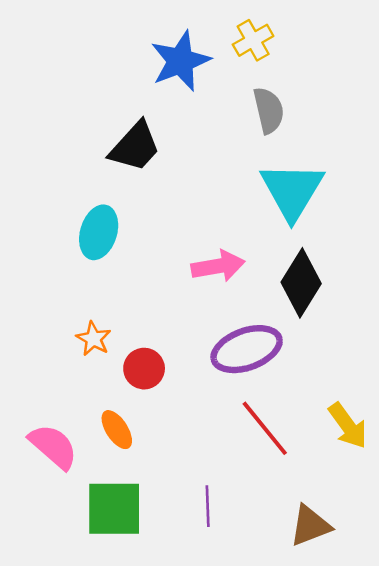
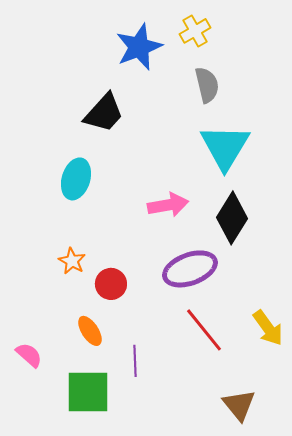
pink semicircle: (53, 446) -> (29, 355), moved, size x0.7
purple line: (208, 506) -> (135, 361), moved
brown triangle: (310, 526) -> (239, 405), turned -48

